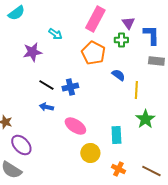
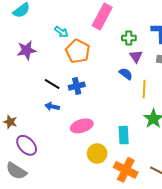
purple triangle: (128, 23) -> (136, 56), moved
purple star: (32, 52) -> (27, 50), moved
orange pentagon: (93, 53) -> (78, 51), moved
pink ellipse: (75, 126) -> (82, 126), turned -50
orange cross: (118, 169) -> (126, 170), size x1.6

